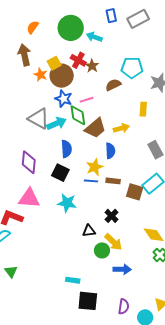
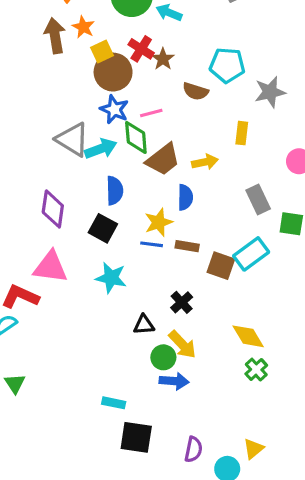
orange star: (41, 75) -> (83, 27), moved
brown semicircle: (113, 85) -> (195, 91), turned -140
blue arrow: (122, 269) -> (174, 381), moved

